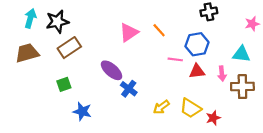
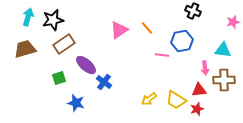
black cross: (209, 12) -> (193, 11), turned 35
purple ellipse: (111, 70) -> (86, 65), moved
red triangle: (197, 71) -> (199, 90), moved
blue cross: (129, 89) -> (104, 82), moved

